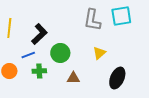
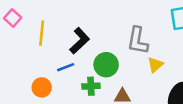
gray L-shape: (92, 20) -> (138, 41), moved
green cross: (39, 71) -> (91, 86), moved

